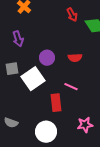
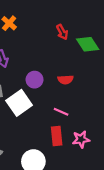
red rectangle: (56, 103) -> (57, 136), moved
pink star: (85, 125) -> (81, 139), moved

